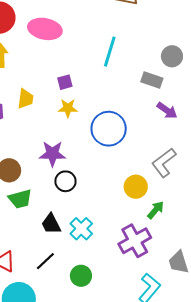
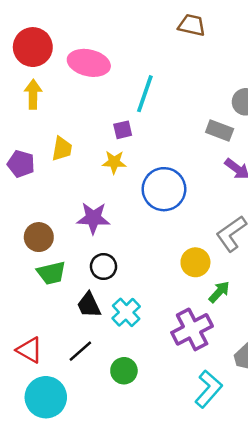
cyan line: (110, 52) -> (145, 94), moved
purple square: (65, 82) -> (123, 130), moved
black circle: (65, 181) -> (104, 267), moved

